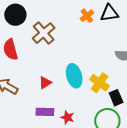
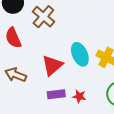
red triangle: (45, 83) -> (52, 65), size x1.6

